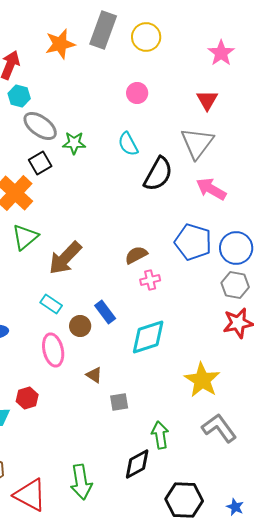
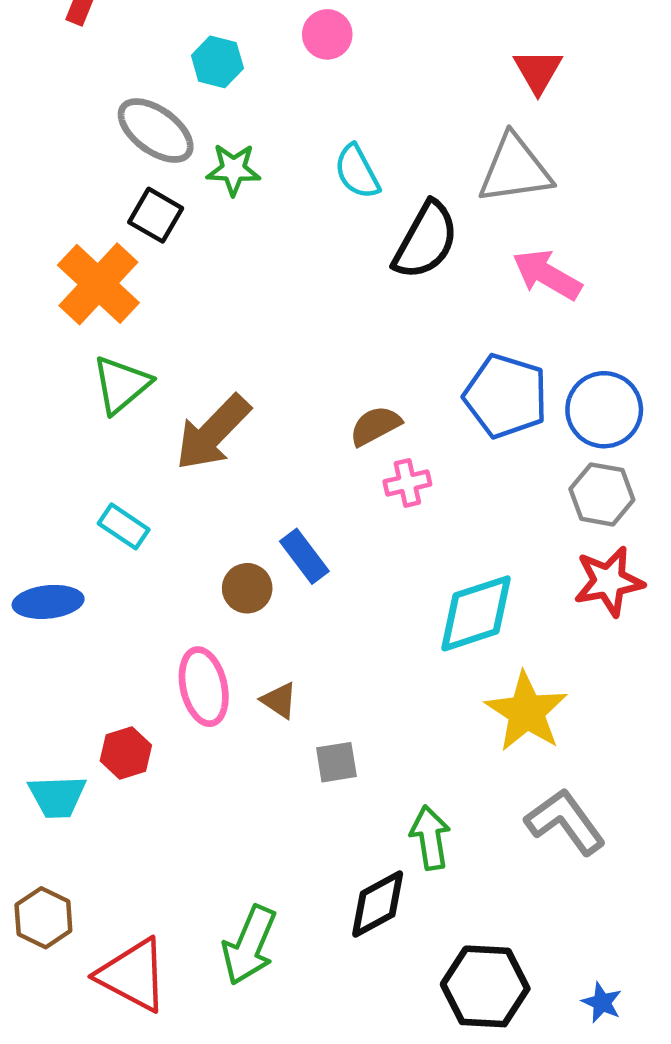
pink circle: (137, 93) -> (327, 34), moved
cyan hexagon: (19, 96) -> (217, 62), moved
gray triangle: (197, 143) -> (515, 169), turned 45
black square: (40, 163) -> (156, 215), turned -30
cyan rectangle: (51, 304) -> (124, 526), moved
cyan diamond: (148, 337) -> (476, 613), moved
pink ellipse: (53, 350) -> (204, 687), moved
green arrow: (81, 482) -> (249, 945), turned 32

